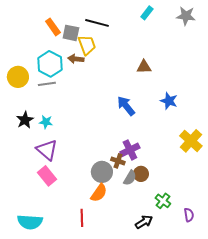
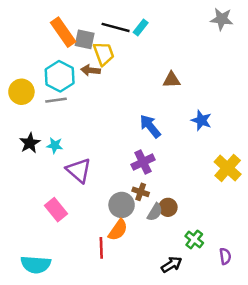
cyan rectangle: (147, 13) -> (141, 27), moved
orange rectangle: (53, 27) -> (63, 32), size x1.4
purple triangle: (47, 150) -> (79, 170), moved
purple cross: (130, 150) -> (143, 162), moved
red line: (82, 218) -> (101, 248), moved

